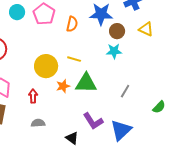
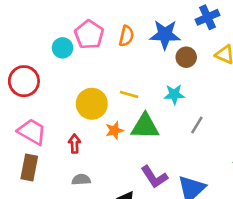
cyan circle: (17, 12) -> (63, 48), moved
orange semicircle: (72, 24) -> (126, 36), moved
cyan star: (114, 51) -> (174, 94), moved
gray line: (125, 91) -> (197, 125), moved

